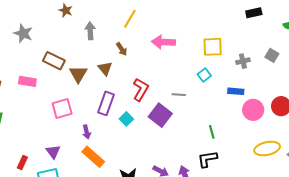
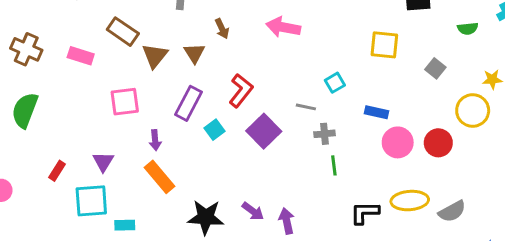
yellow square: (213, 47) -> (384, 45), moved
gray cross: (243, 61) -> (325, 134), moved
gray line: (179, 95) -> (306, 107), moved
black L-shape: (207, 159) -> (365, 213), moved

